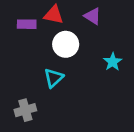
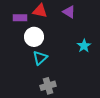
white circle: (66, 44) -> (34, 37), moved
gray cross: (25, 110) -> (48, 86), moved

